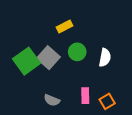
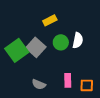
white semicircle: (105, 58) -> (78, 40), moved
orange square: (107, 101) -> (87, 85), turned 32

